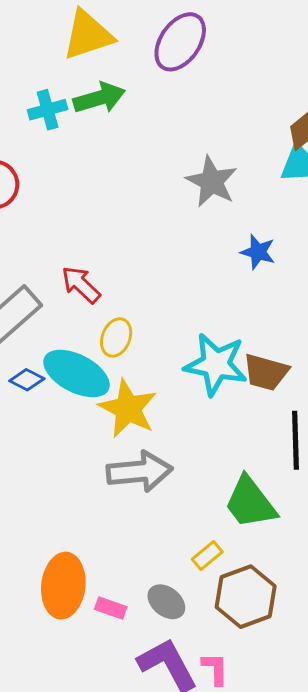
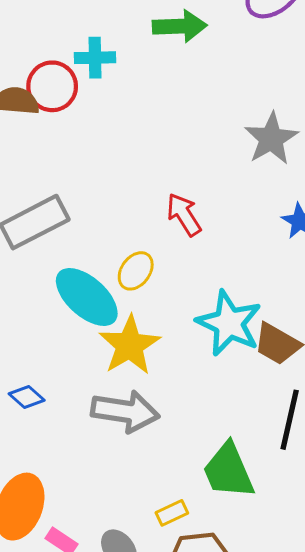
cyan cross: (48, 110) -> (95, 58), moved
red arrow: (81, 285) -> (184, 215), moved
blue diamond: (27, 380) -> (27, 397), moved

